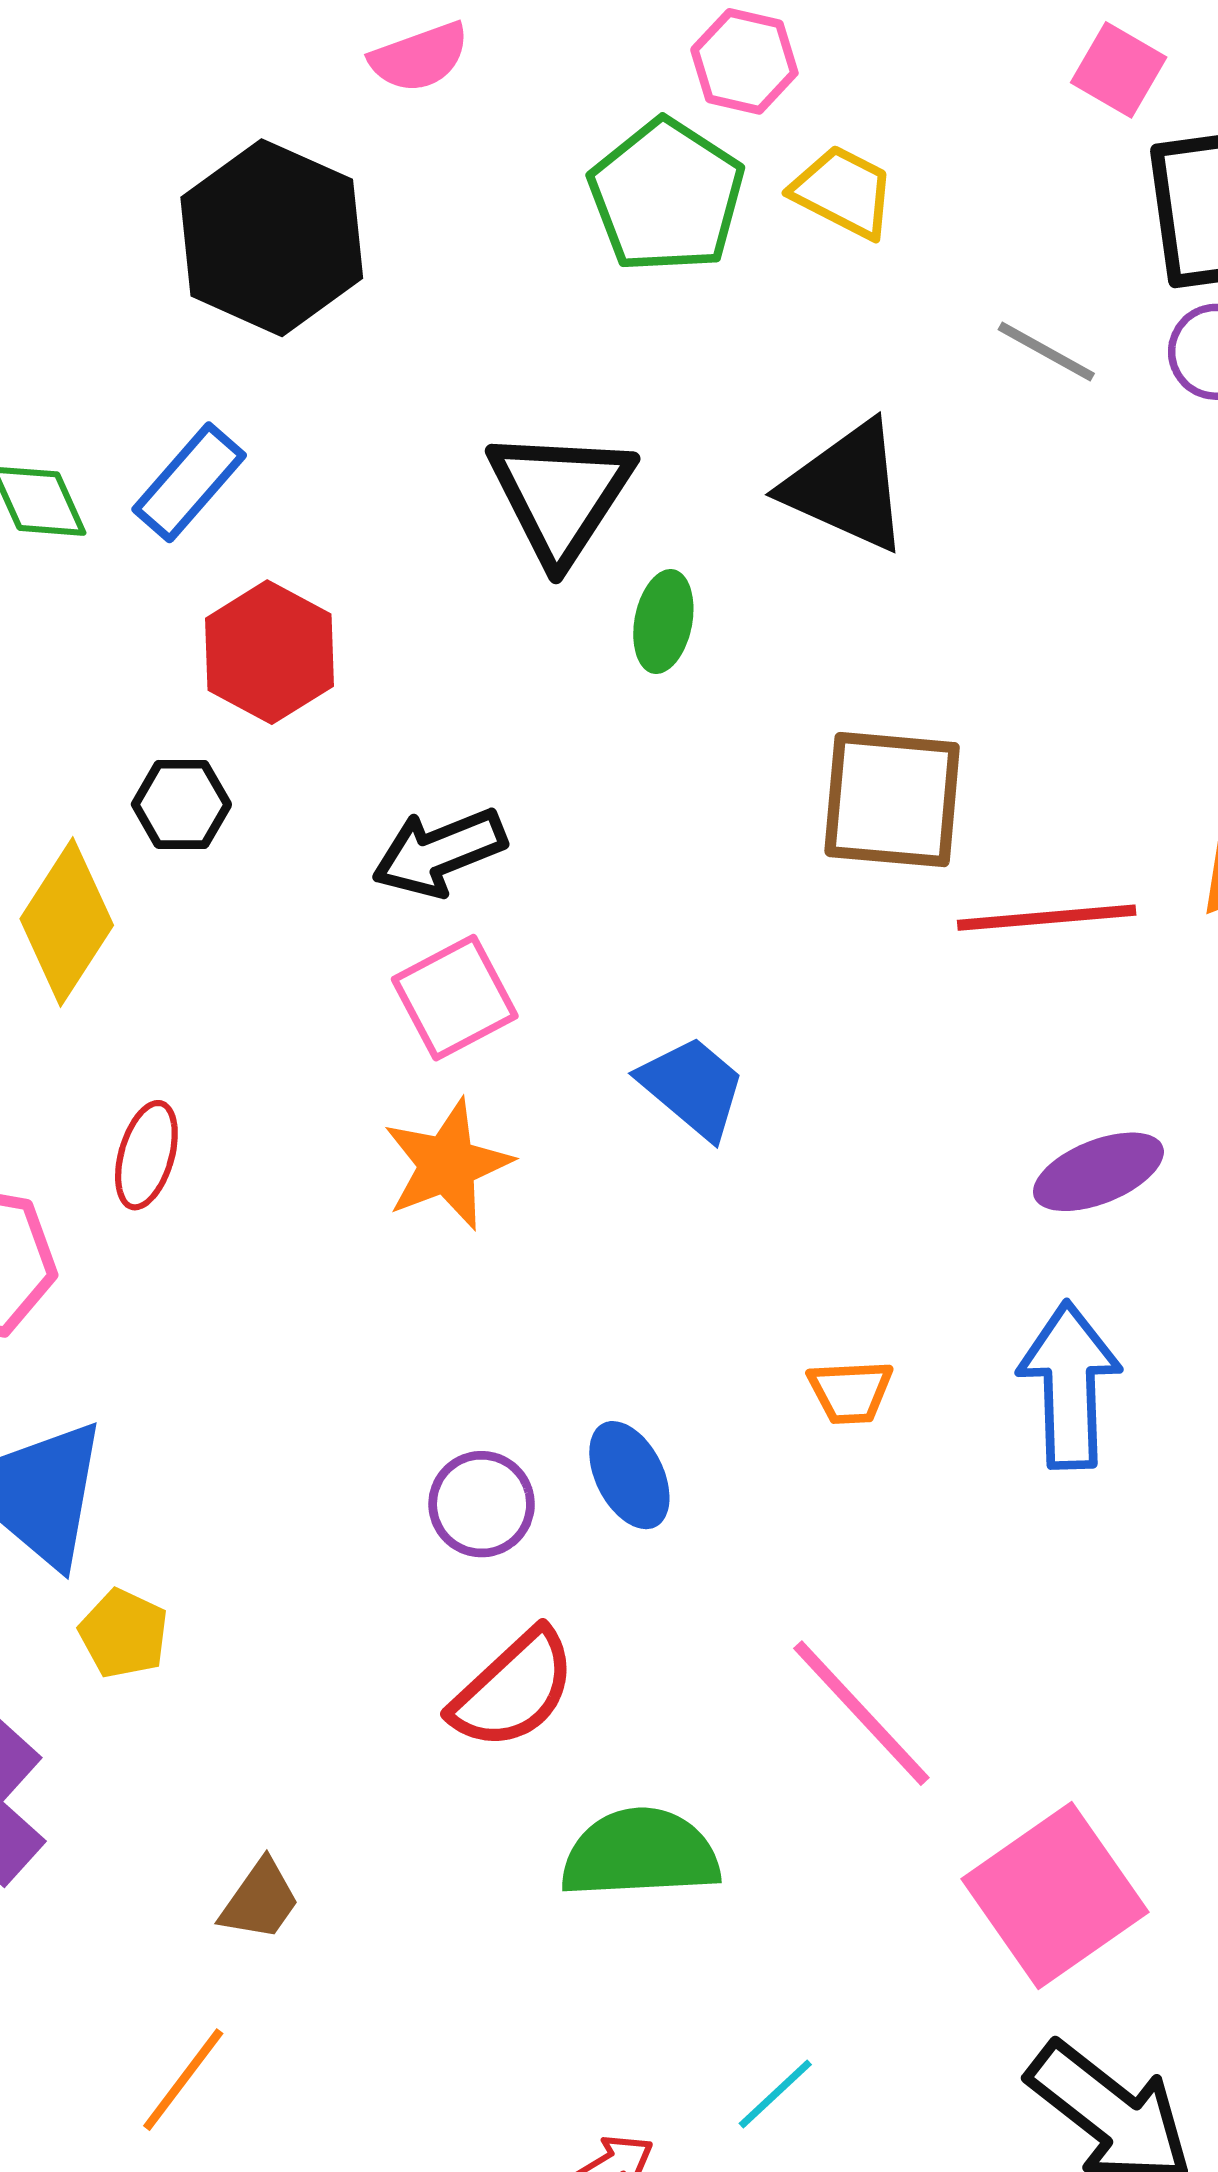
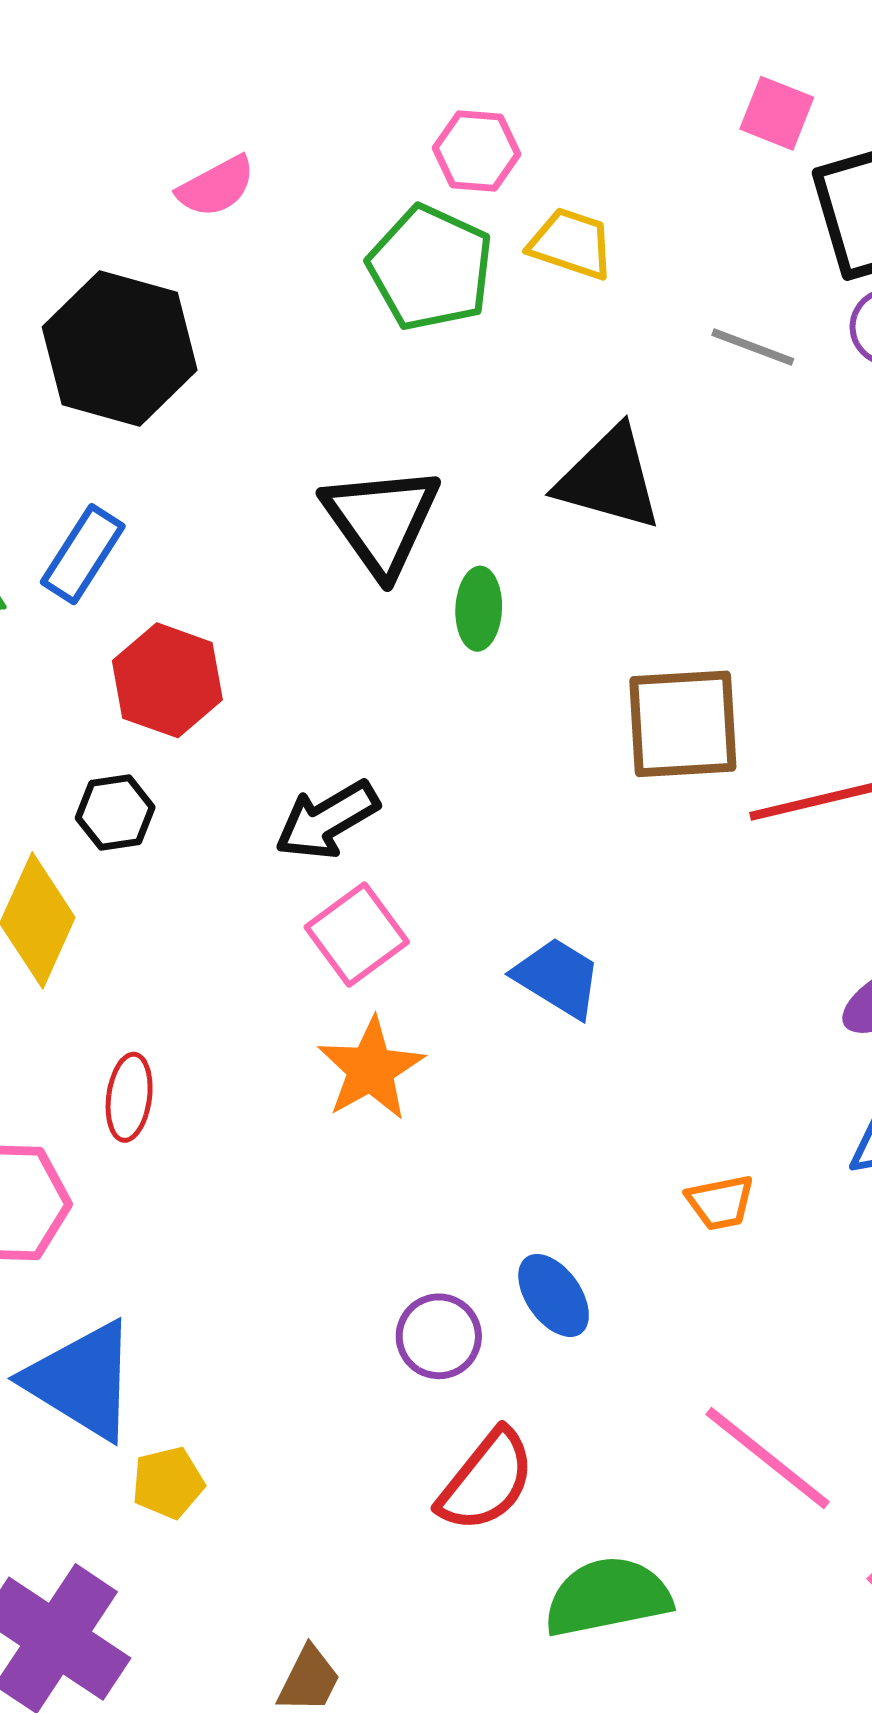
yellow pentagon: (124, 1634) -> (168, 1483), turned -30

